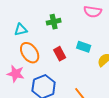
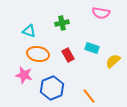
cyan triangle: (21, 30) -> (29, 31), turned 32
orange ellipse: (30, 53) -> (38, 54), turned -45

